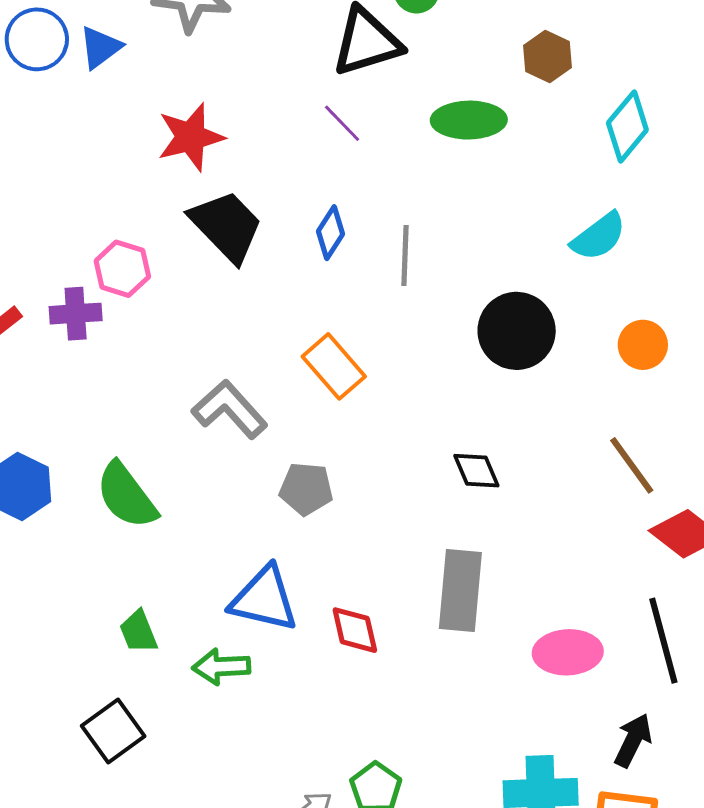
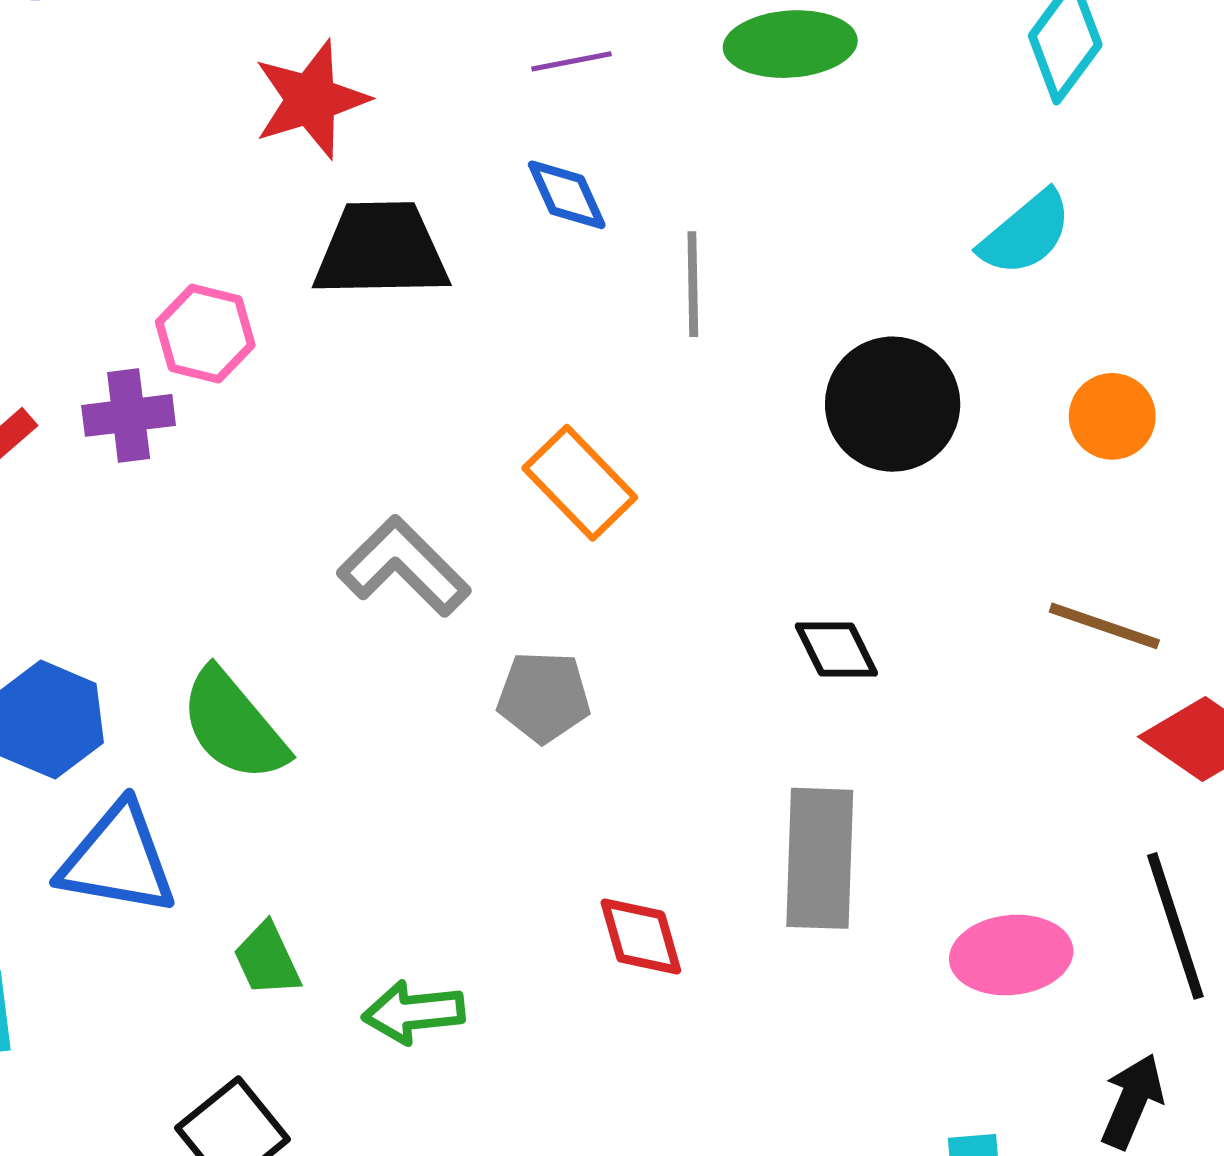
purple line: (342, 123) -> (571, 61), turned -54
black trapezoid: (226, 226) -> (381, 250), turned -44
blue diamond: (331, 233) -> (567, 195), moved, turned -54
brown line: (632, 465) -> (1104, 626), turned -32
blue triangle: (264, 599) -> (118, 859), moved

